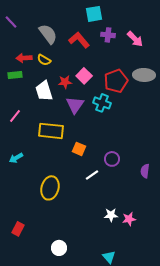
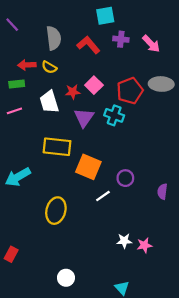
gray semicircle: (48, 34) -> (54, 38), turned 30
pink line: (15, 116) -> (14, 111), moved, turned 32
orange square: (79, 149) -> (88, 167), size x1.6
cyan arrow: (16, 158) -> (18, 177), size x1.6
red rectangle: (18, 229) -> (11, 254), moved

